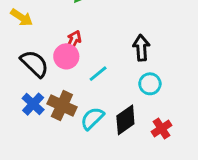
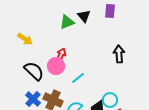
black arrow: (141, 48) -> (119, 54), moved
cyan circle: (150, 84) -> (110, 100), moved

